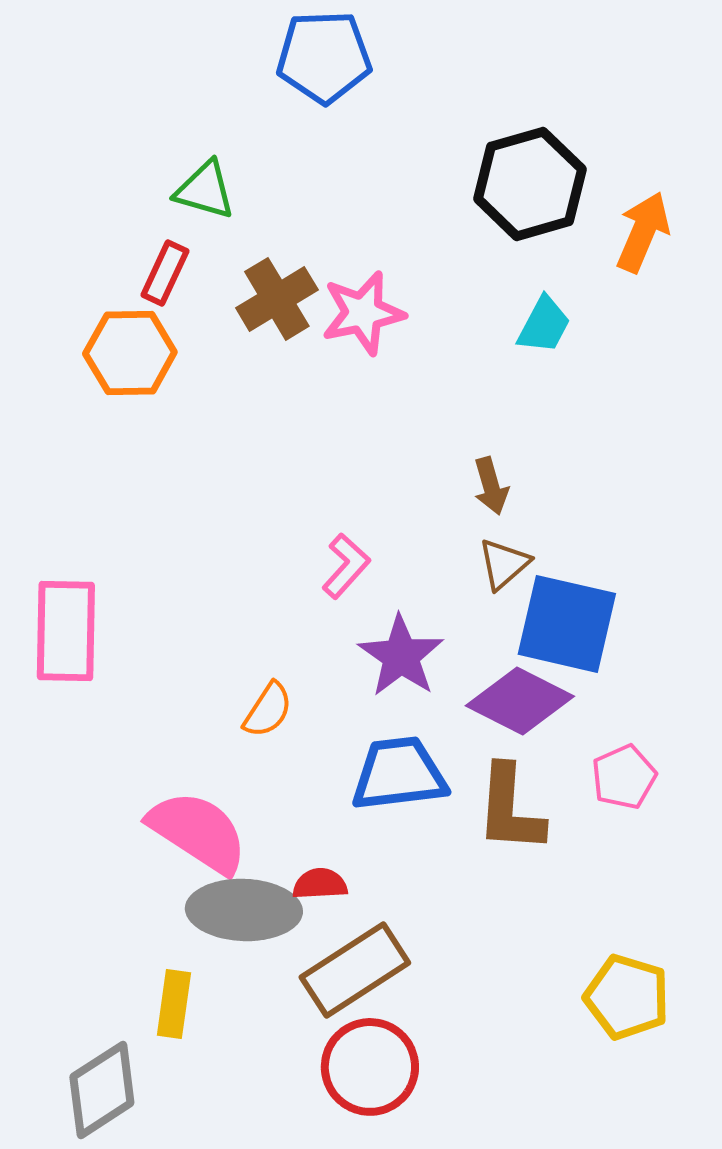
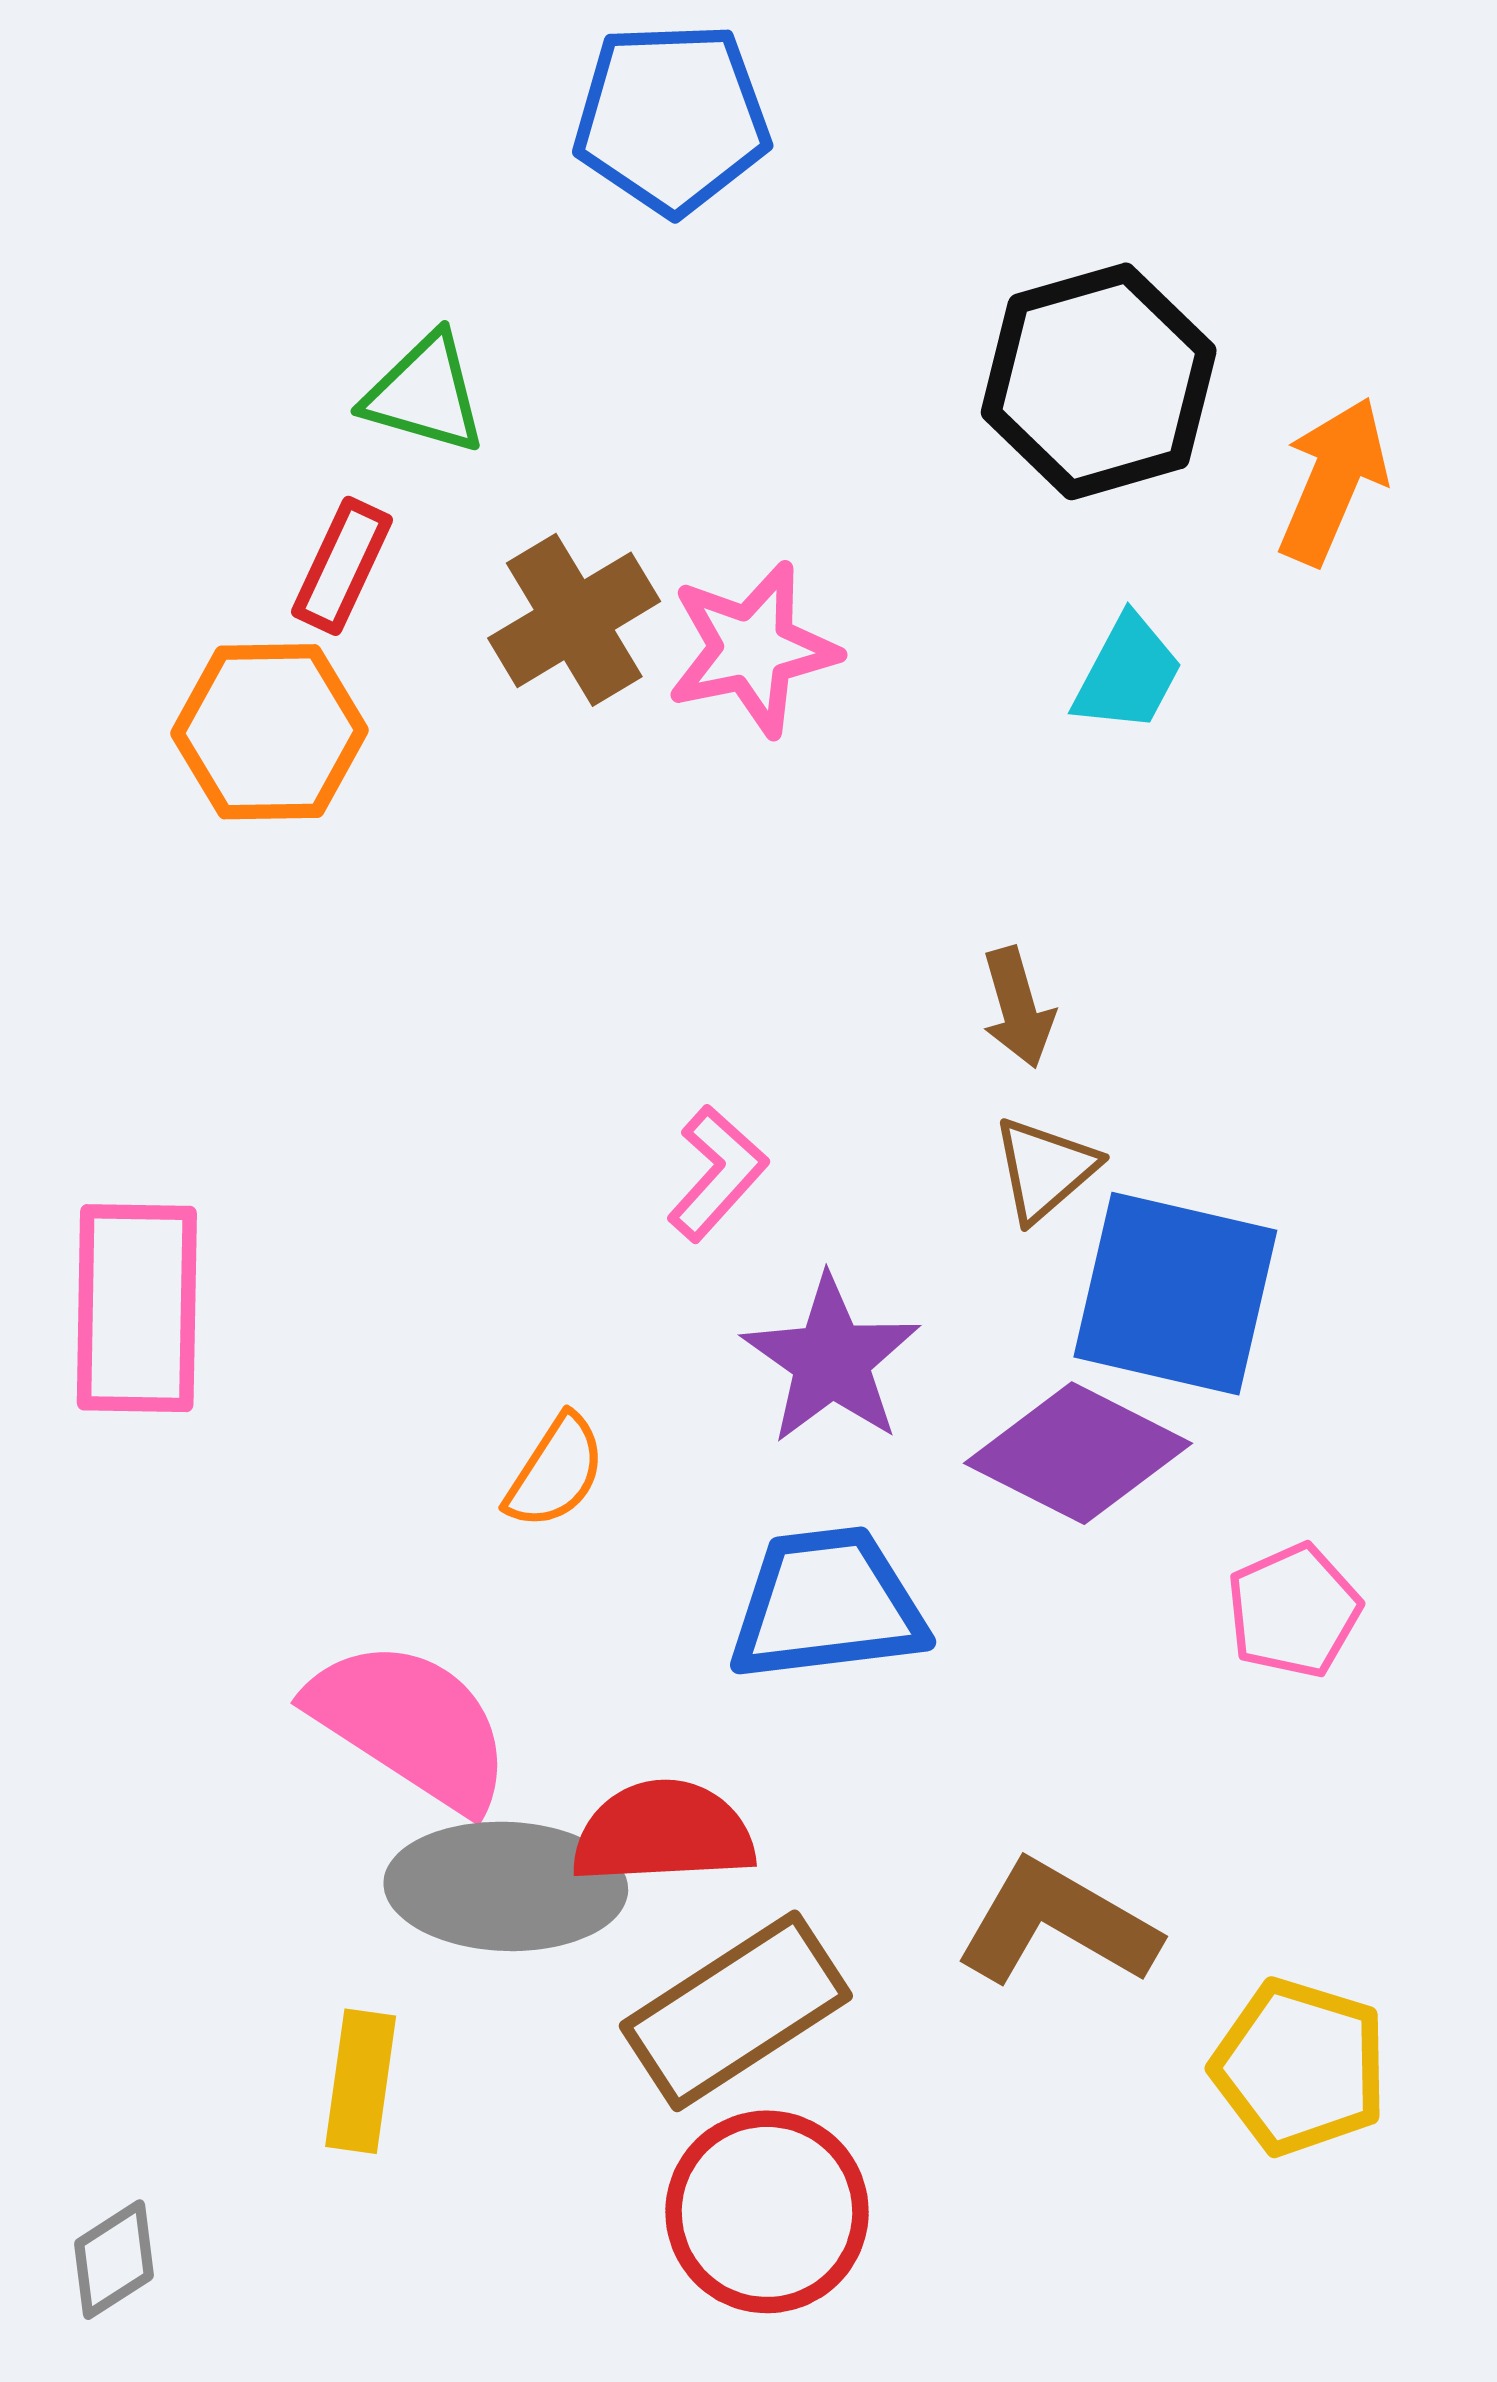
brown L-shape: (510, 809) -> (1057, 1924), moved, turned 116
red semicircle: (320, 884) -> (663, 1833), size x1.6
gray diamond: (102, 1090) -> (114, 2260), moved, size x0.6

